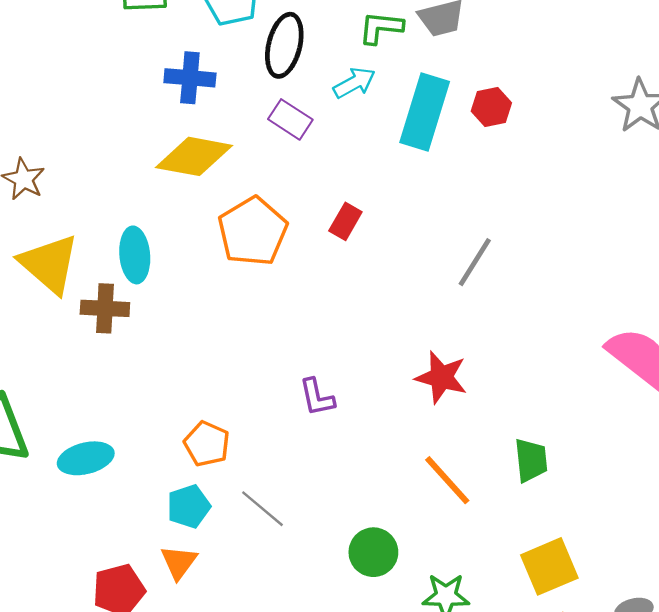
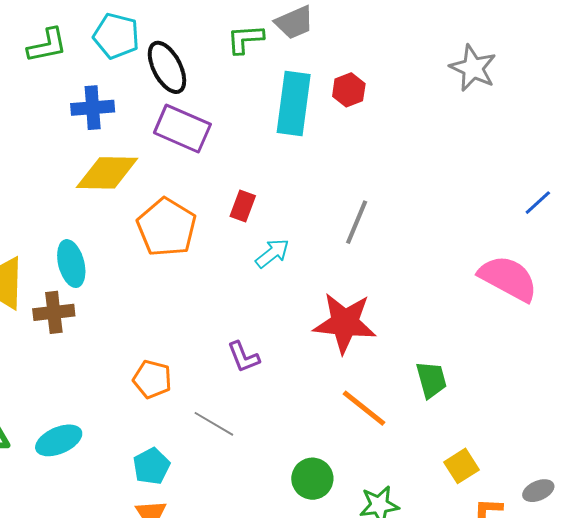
black ellipse: (284, 45) -> (167, 67), turned -32
cyan arrow: (354, 83) -> (272, 253), moved
purple rectangle: (290, 119) -> (182, 128), size x1.5
red star: (441, 377) -> (345, 323), size x1.4
orange pentagon: (207, 444) -> (152, 379), moved
gray line: (262, 509) -> (214, 424), moved
yellow square: (549, 566) -> (462, 466), size x0.7

